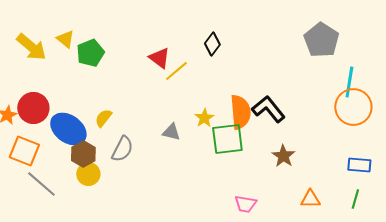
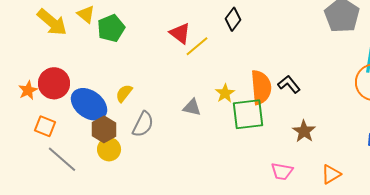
black L-shape: (268, 109) -> (289, 84), size x0.7
orange square: (24, 151) -> (45, 126), size x0.7
orange triangle: (310, 199) -> (331, 174), turned -30
pink trapezoid: (245, 204) -> (282, 171), moved

